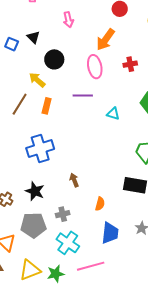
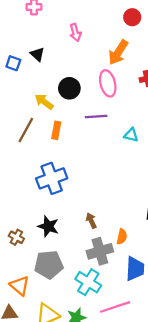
black circle: (54, 59) -> (69, 88), moved
brown arrow: (74, 180) -> (91, 221), moved
gray cross: (63, 214) -> (100, 251), moved, size x1.6

